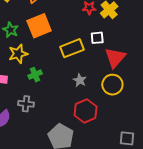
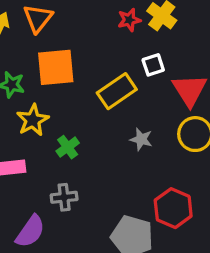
orange square: (39, 26) -> (56, 67), turned 30
red hexagon: (86, 111) -> (173, 208), moved

